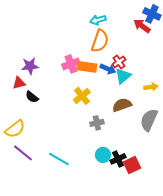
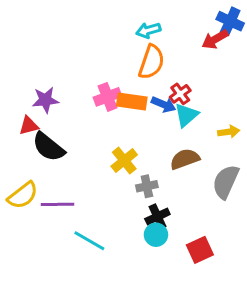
red arrow: (142, 26) -> (215, 39), turned -66
yellow cross: (82, 96) -> (124, 161), moved
black semicircle: (32, 97) -> (48, 147), size x1.6
purple line: (23, 153) -> (58, 204), moved, turned -40
black cross: (118, 159) -> (157, 217), moved

